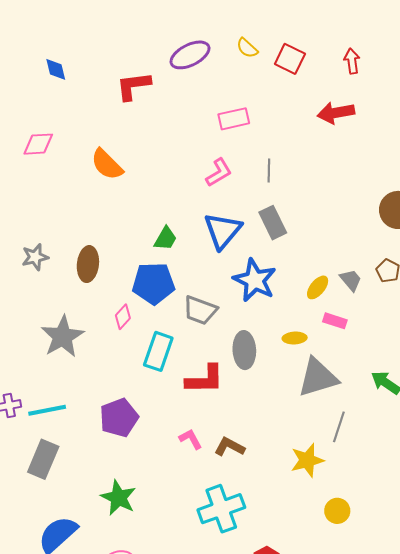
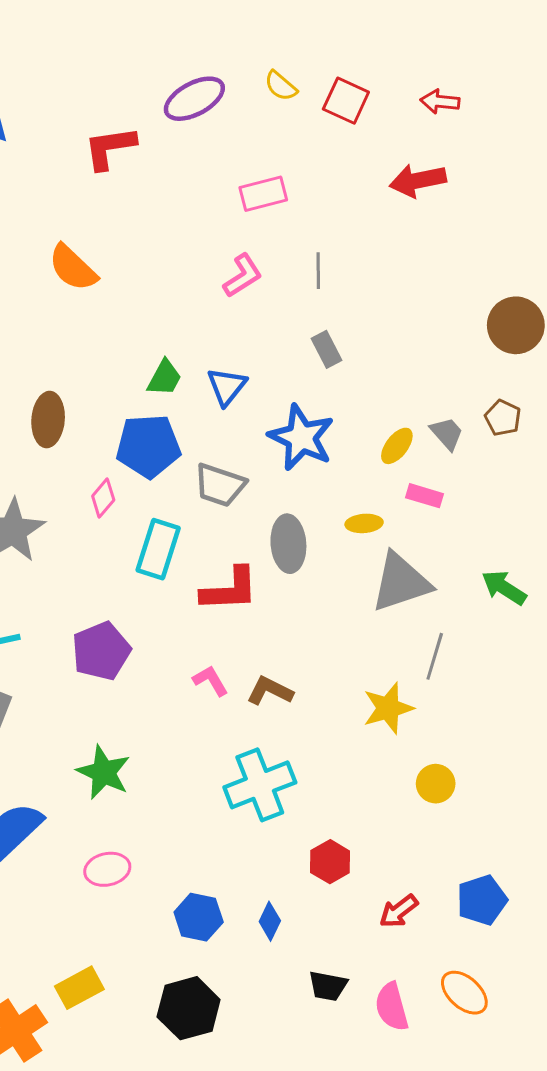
red arrow: (352, 61) -> (440, 102), turned -75
gray rectangle: (273, 223) -> (326, 349), size x0.7
blue triangle: (223, 231) -> (227, 386), moved, size x0.7

